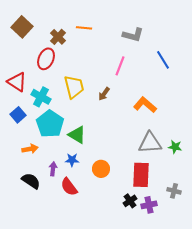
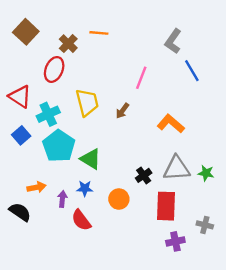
gray L-shape: (133, 35) -> (173, 41), moved, turned 110
cyan cross: (41, 97) -> (48, 114), turned 36
orange arrow: (30, 149) -> (36, 187), moved
black semicircle: (31, 181) -> (20, 212), moved
black cross: (130, 201) -> (144, 175), moved

